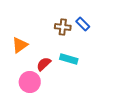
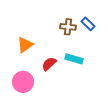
pink circle: (30, 82) -> (23, 82), moved

